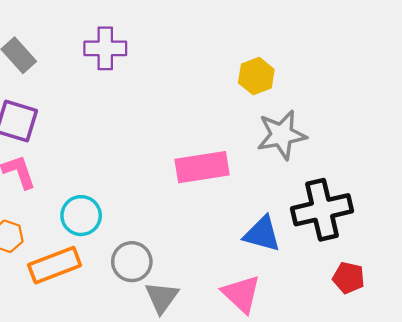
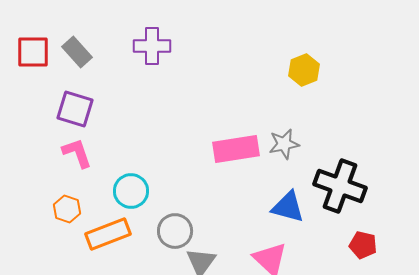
yellow hexagon: (256, 76) -> (304, 70), moved
gray star: (282, 135) -> (284, 144), moved, size x0.7
black cross: (322, 210) -> (340, 186), turned 33

